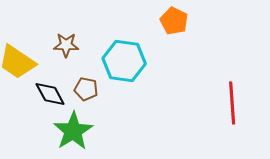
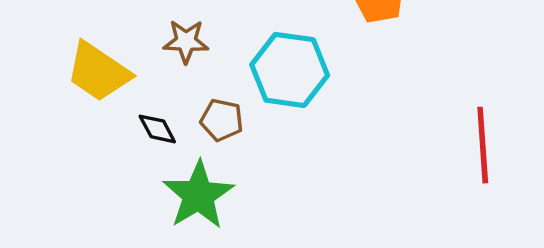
black diamond: (50, 94) -> (157, 129), size x0.7

